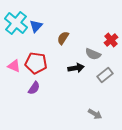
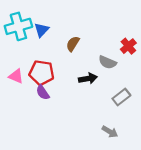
cyan cross: (16, 23) -> (18, 26), turned 35
gray rectangle: (105, 75) -> (121, 97), moved
purple semicircle: (34, 88) -> (43, 92), moved, turned 112

